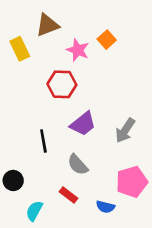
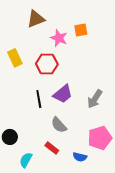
orange square: (107, 40) -> (81, 30), turned 32
yellow rectangle: (20, 49) -> (15, 58), moved
black line: (43, 141) -> (39, 99), moved

